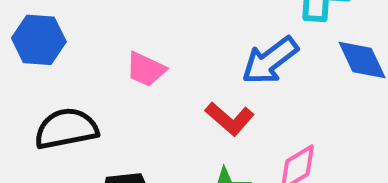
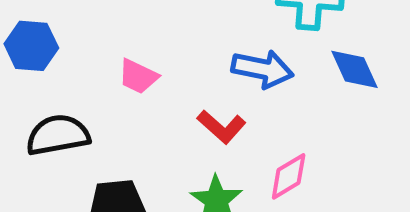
blue arrow: (270, 61) -> (262, 69), turned -132

